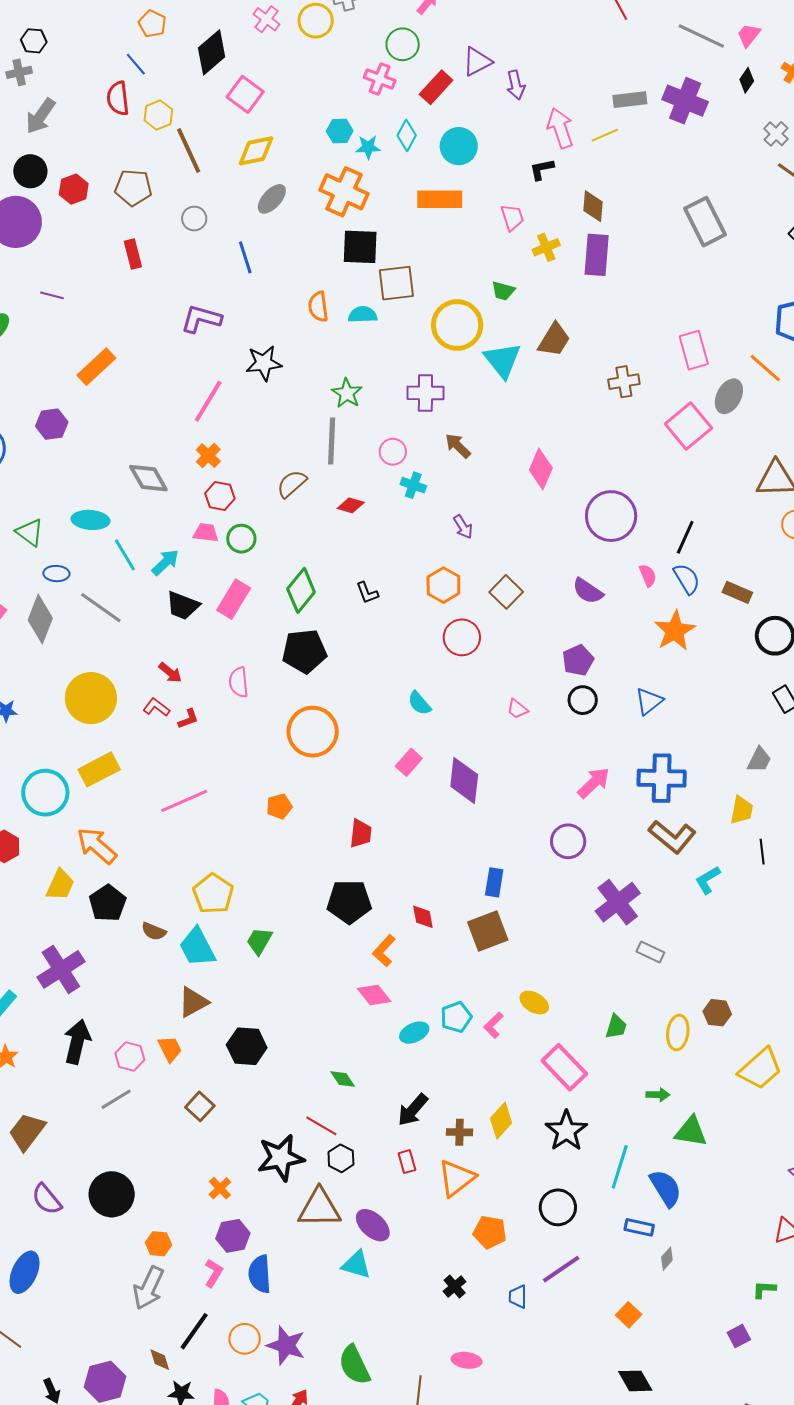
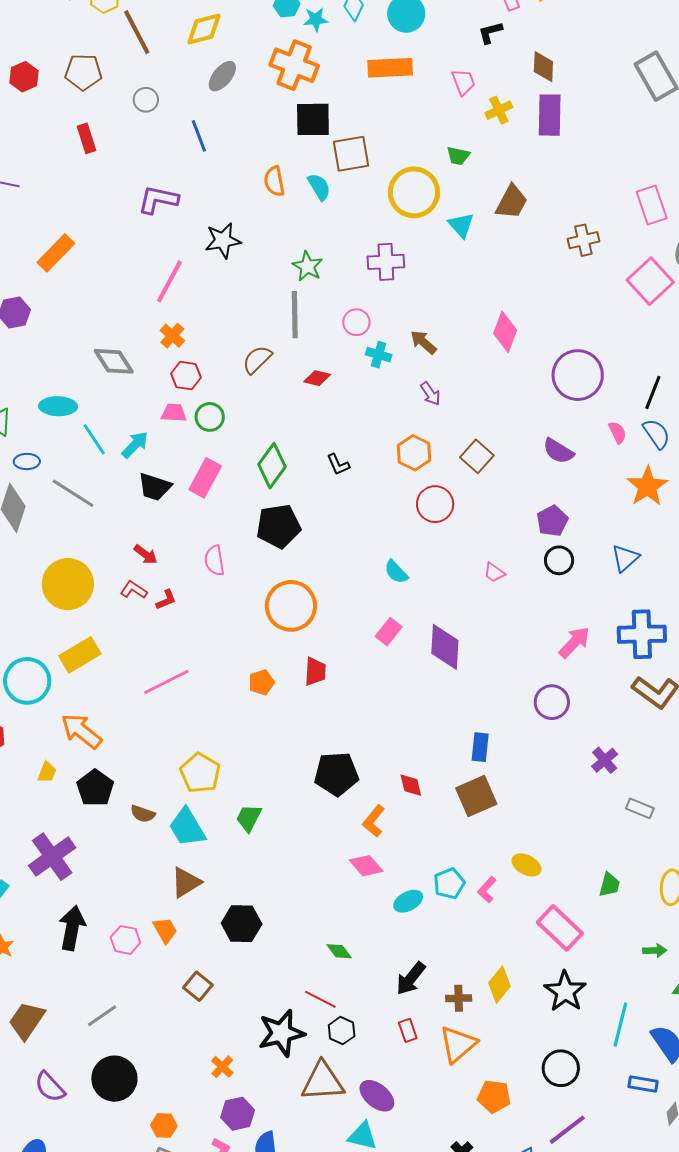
cyan semicircle: (363, 315) -> (319, 187), turned 64
cyan triangle: (503, 360) -> (461, 225), size x0.7
brown arrow: (458, 446) -> (423, 342), moved
red trapezoid: (361, 833) -> (315, 671), moved
yellow trapezoid: (60, 885) -> (47, 772), size x0.7
purple cross: (618, 902) -> (605, 760), size x0.6
gray line: (116, 1099) -> (102, 1016), moved

